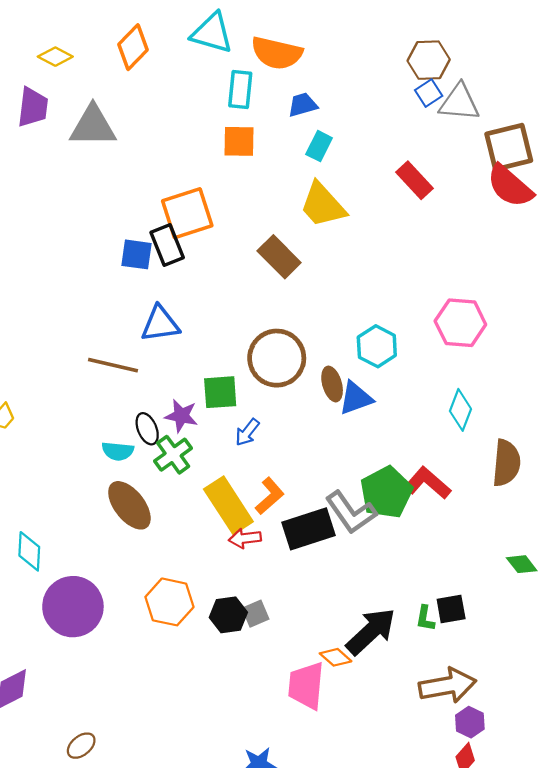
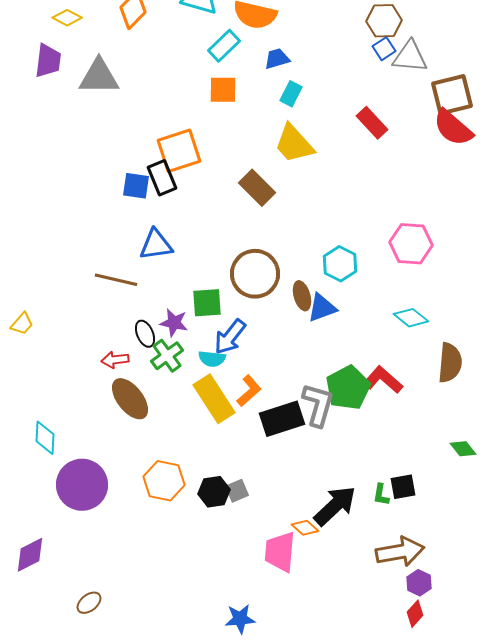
cyan rectangle: (240, 90) -> (224, 46), turned 40
cyan diamond: (460, 410) -> (411, 318), turned -72
blue arrow: (247, 432) -> (230, 337), size x1.5
cyan semicircle: (118, 451) -> (212, 359), moved
gray L-shape: (351, 512) -> (318, 405), turned -129
red arrow: (245, 538) -> (115, 360), moved

